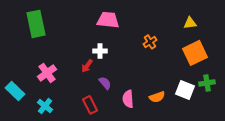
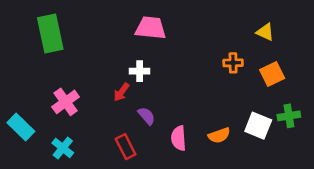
yellow triangle: (190, 23) -> (265, 32), turned 32
orange cross: (150, 42) -> (233, 63), moved, turned 32
orange square: (195, 53) -> (272, 74), size x0.7

